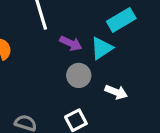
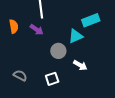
purple arrow: (71, 43) -> (37, 30), moved

